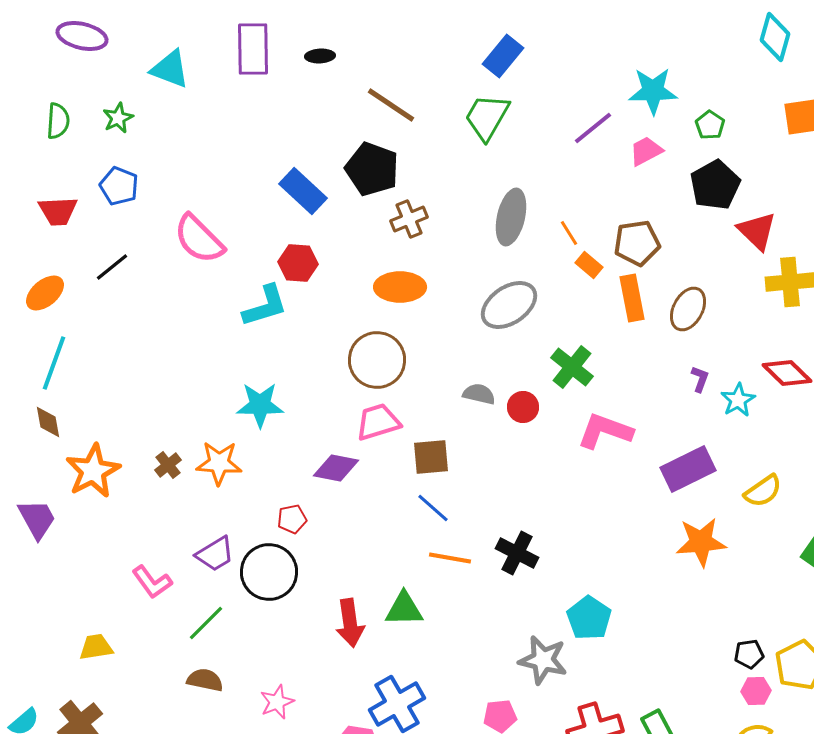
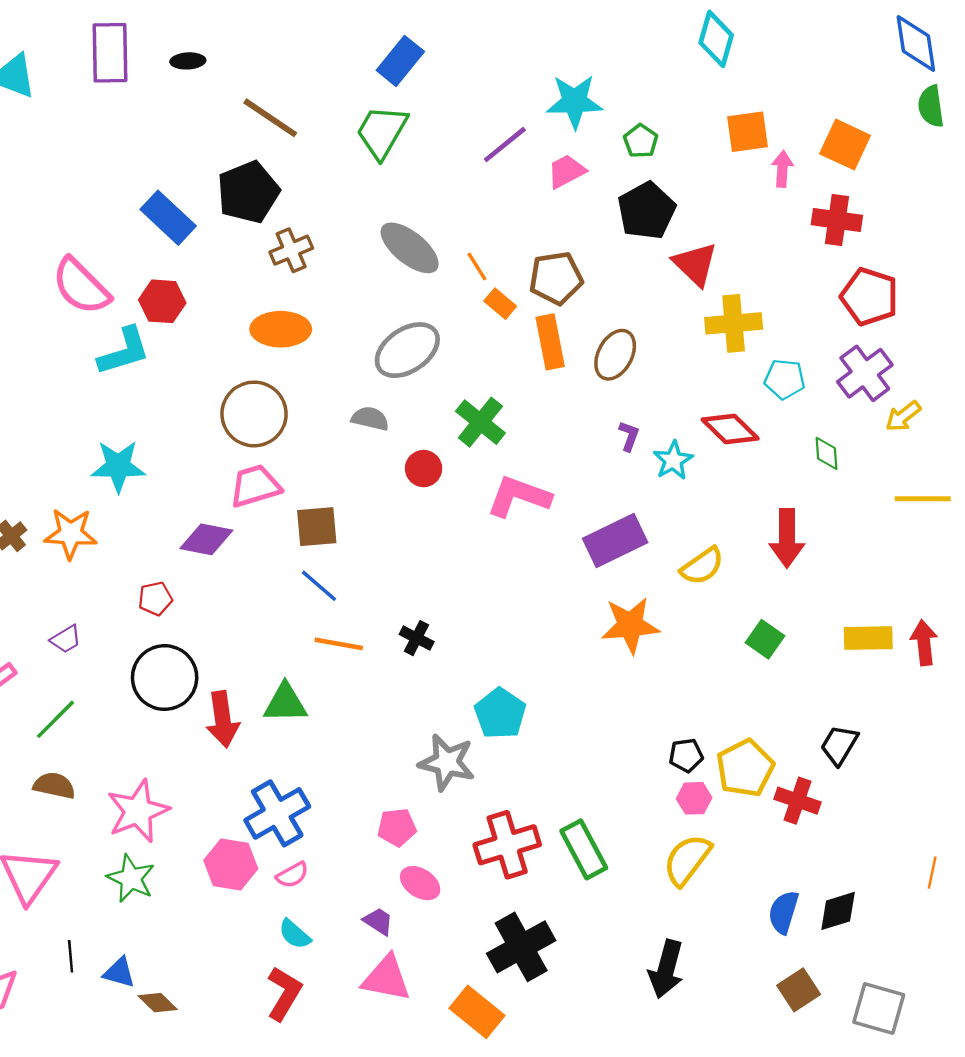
black pentagon: (372, 169) -> (248, 192), turned 30
gray ellipse: (511, 217) -> (410, 248), turned -64
pink semicircle: (199, 239) -> (81, 286), moved
gray semicircle: (479, 394) -> (370, 419), moved
black cross: (517, 553) -> (417, 638), size x0.7
purple trapezoid: (215, 554) -> (66, 639), size x0.7
black circle: (269, 572) -> (165, 678), moved
pink star: (277, 702) -> (138, 811), size x1.6

